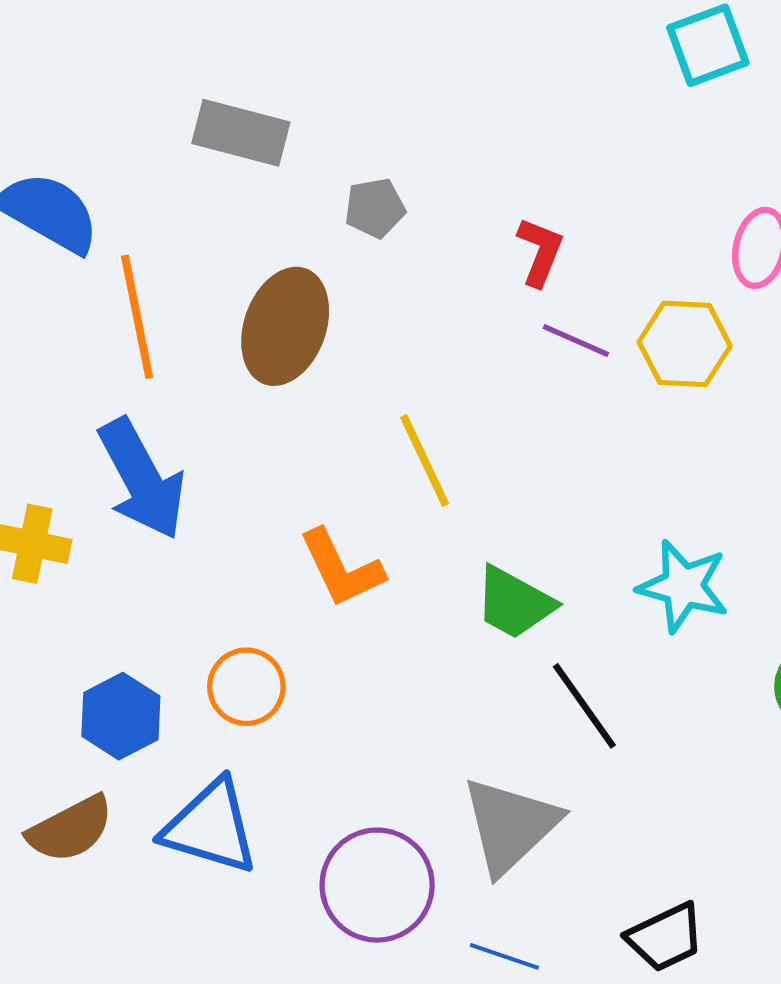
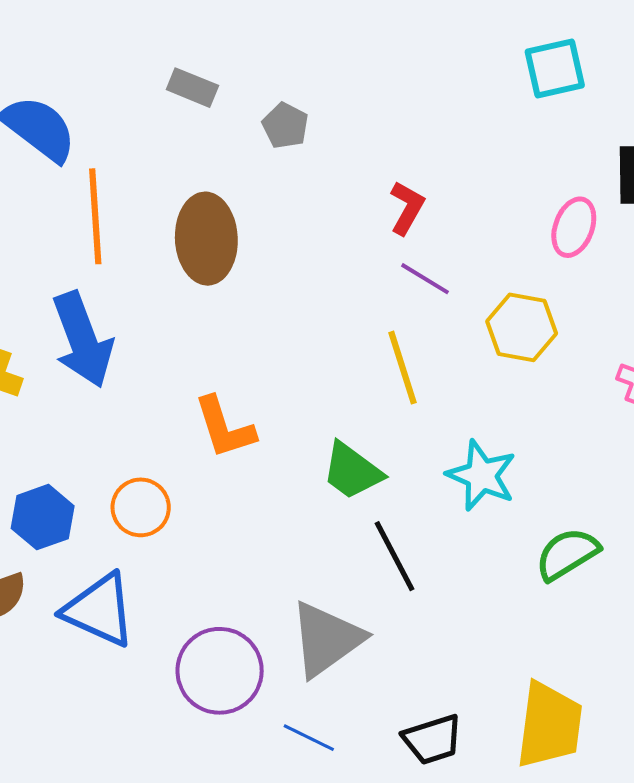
gray rectangle: (241, 133) -> (192, 88), size x0.7
gray pentagon: (375, 208) -> (285, 126), moved, turned 30
brown ellipse: (285, 326) -> (206, 239), turned -30
yellow hexagon: (685, 344) -> (522, 327), moved
yellow line: (425, 461) -> (403, 368), moved

